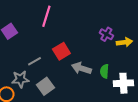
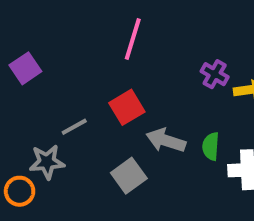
pink line: (46, 16) -> (133, 39), moved
gray square: (45, 86) -> (129, 176), moved

